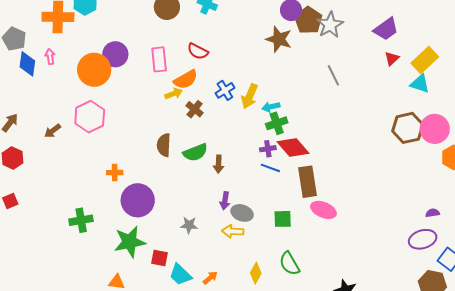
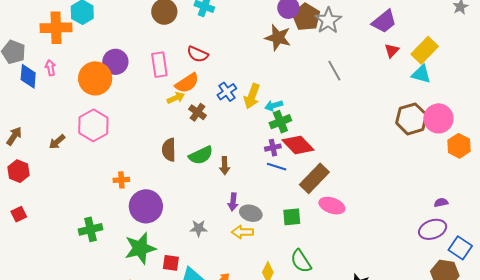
brown rectangle: (308, 182) -> (314, 178), turned 56

